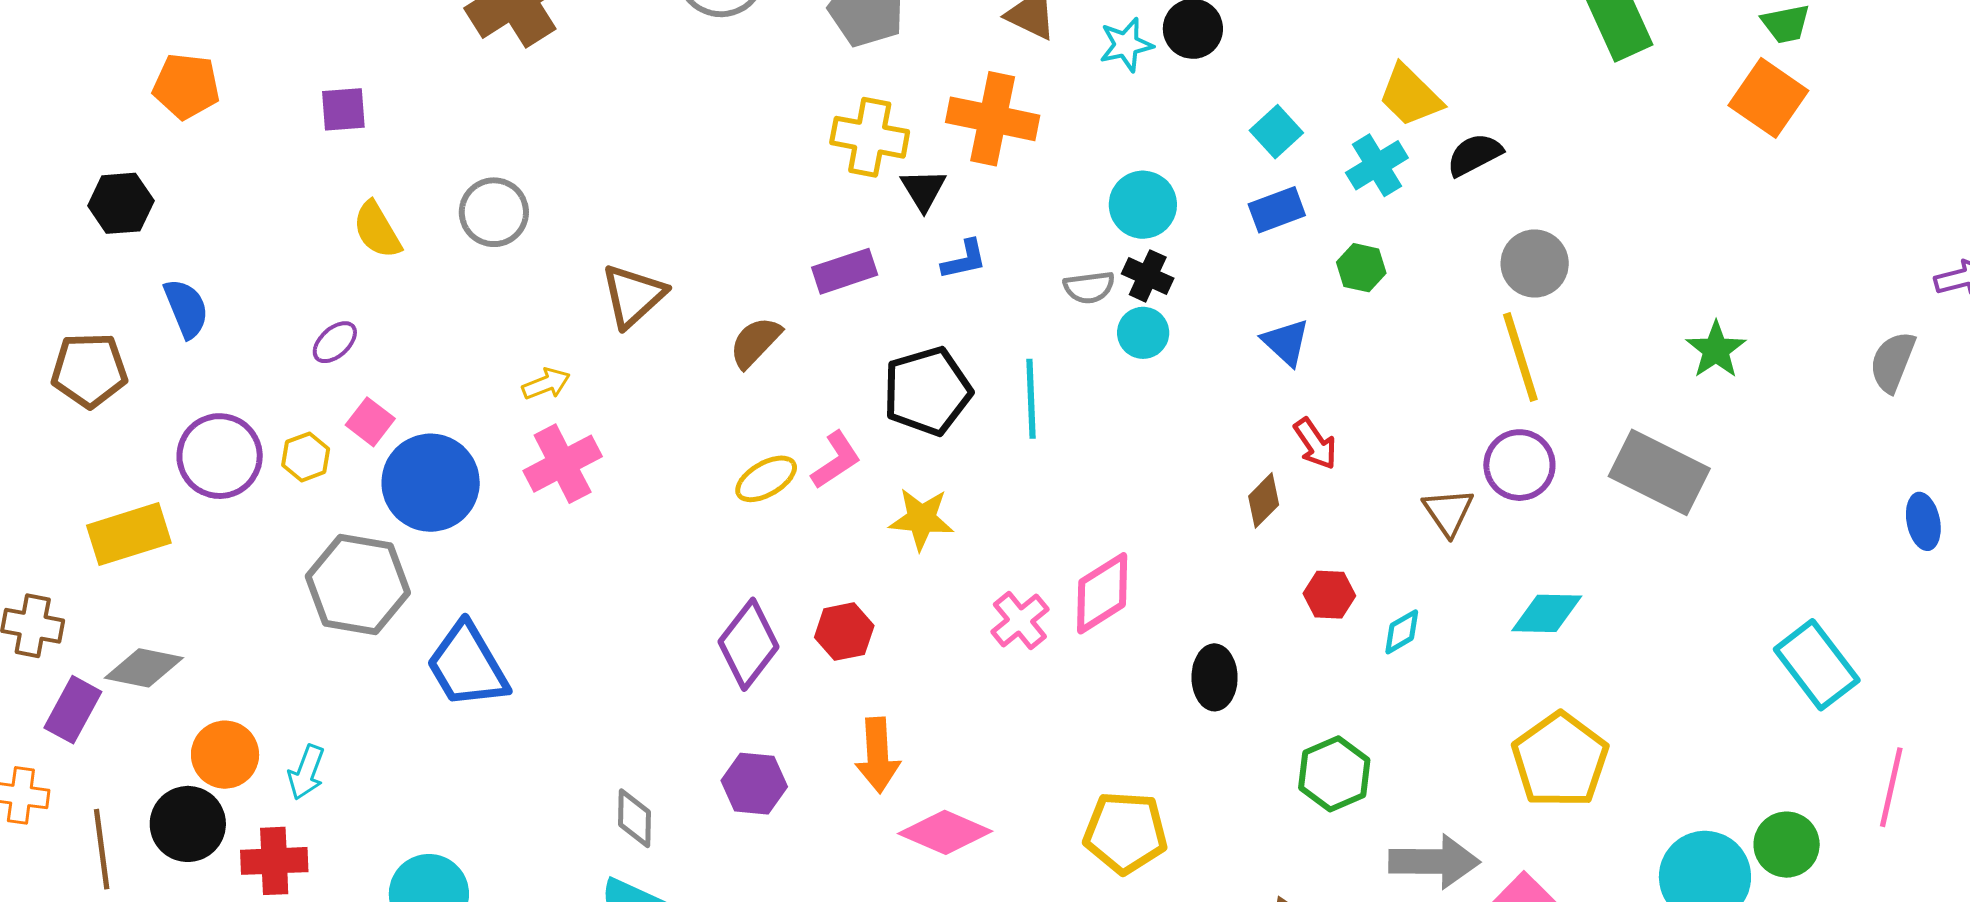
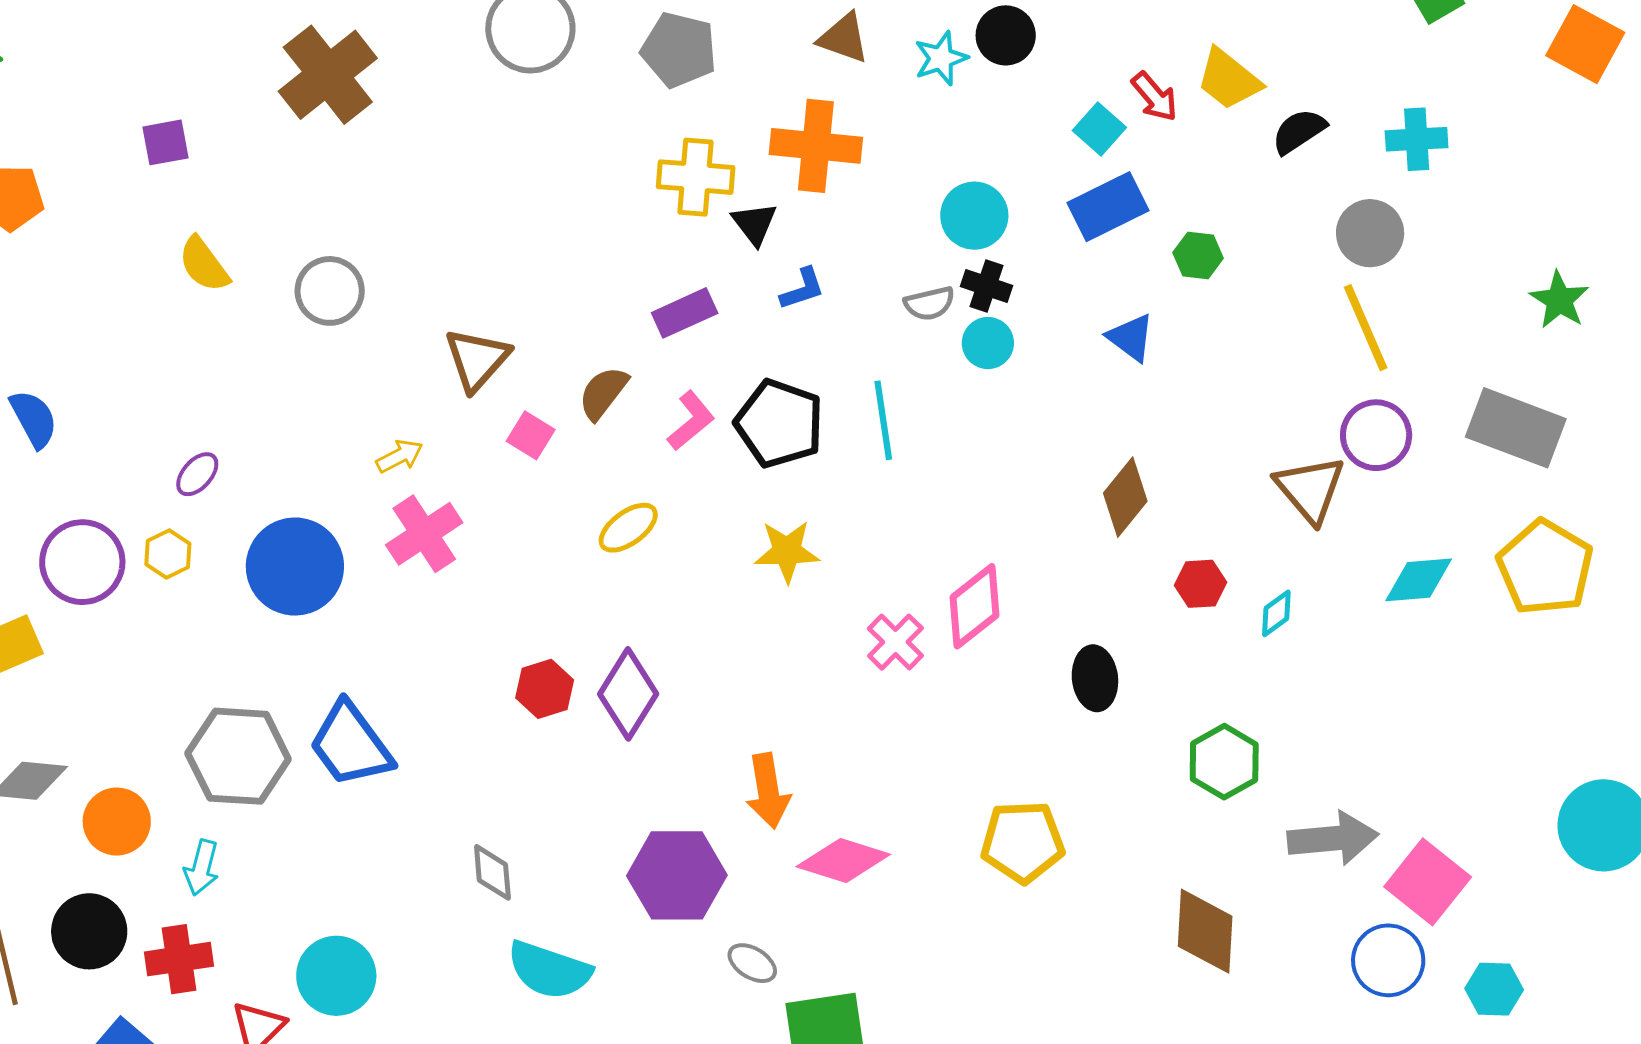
purple square: (343, 109) -> (166, 142), moved
cyan cross: (1377, 165) -> (1417, 139), moved, turned 34
blue rectangle: (1277, 210) -> (1108, 207), size x1.4
yellow semicircle: (377, 230) -> (204, 264), moved
purple ellipse: (335, 342) -> (197, 474), moved
black pentagon: (927, 391) -> (779, 424), turned -30
pink square: (370, 422) -> (531, 435), moved
red arrow: (1315, 444) -> (1155, 97), moved
pink L-shape: (836, 460) -> (691, 421), moved
brown diamond: (1264, 500) -> (1125, 497), size x1.4
brown triangle: (1448, 512) -> (1310, 489), size x1.4
gray hexagon: (358, 584) -> (238, 756), moved
red hexagon: (844, 632) -> (545, 689), moved
orange circle: (225, 755) -> (117, 822), moved
yellow pentagon: (1560, 760) -> (1545, 567), moved
purple hexagon: (754, 784) -> (677, 875), moved, size x1.5
gray diamond: (635, 818) -> (492, 872), moved

